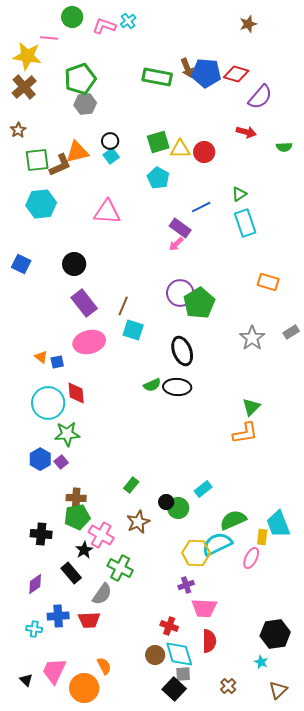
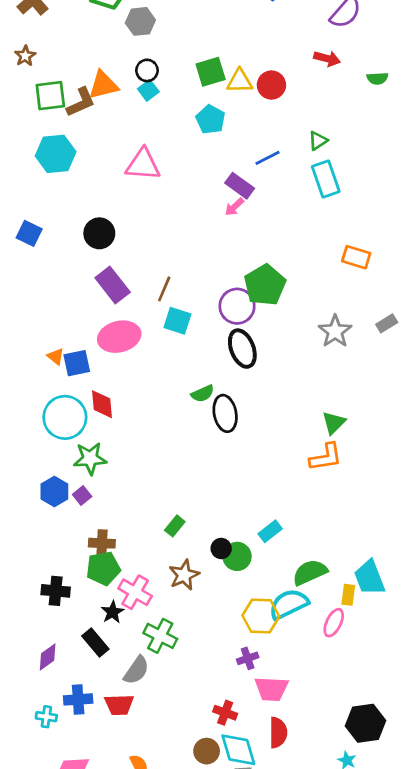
gray hexagon: (85, 104) -> (140, 21), moved
purple circle: (180, 293) -> (237, 306), moved
blue square: (57, 362) -> (77, 363), size x1.5
black ellipse: (177, 387) -> (225, 413), moved, turned 76

